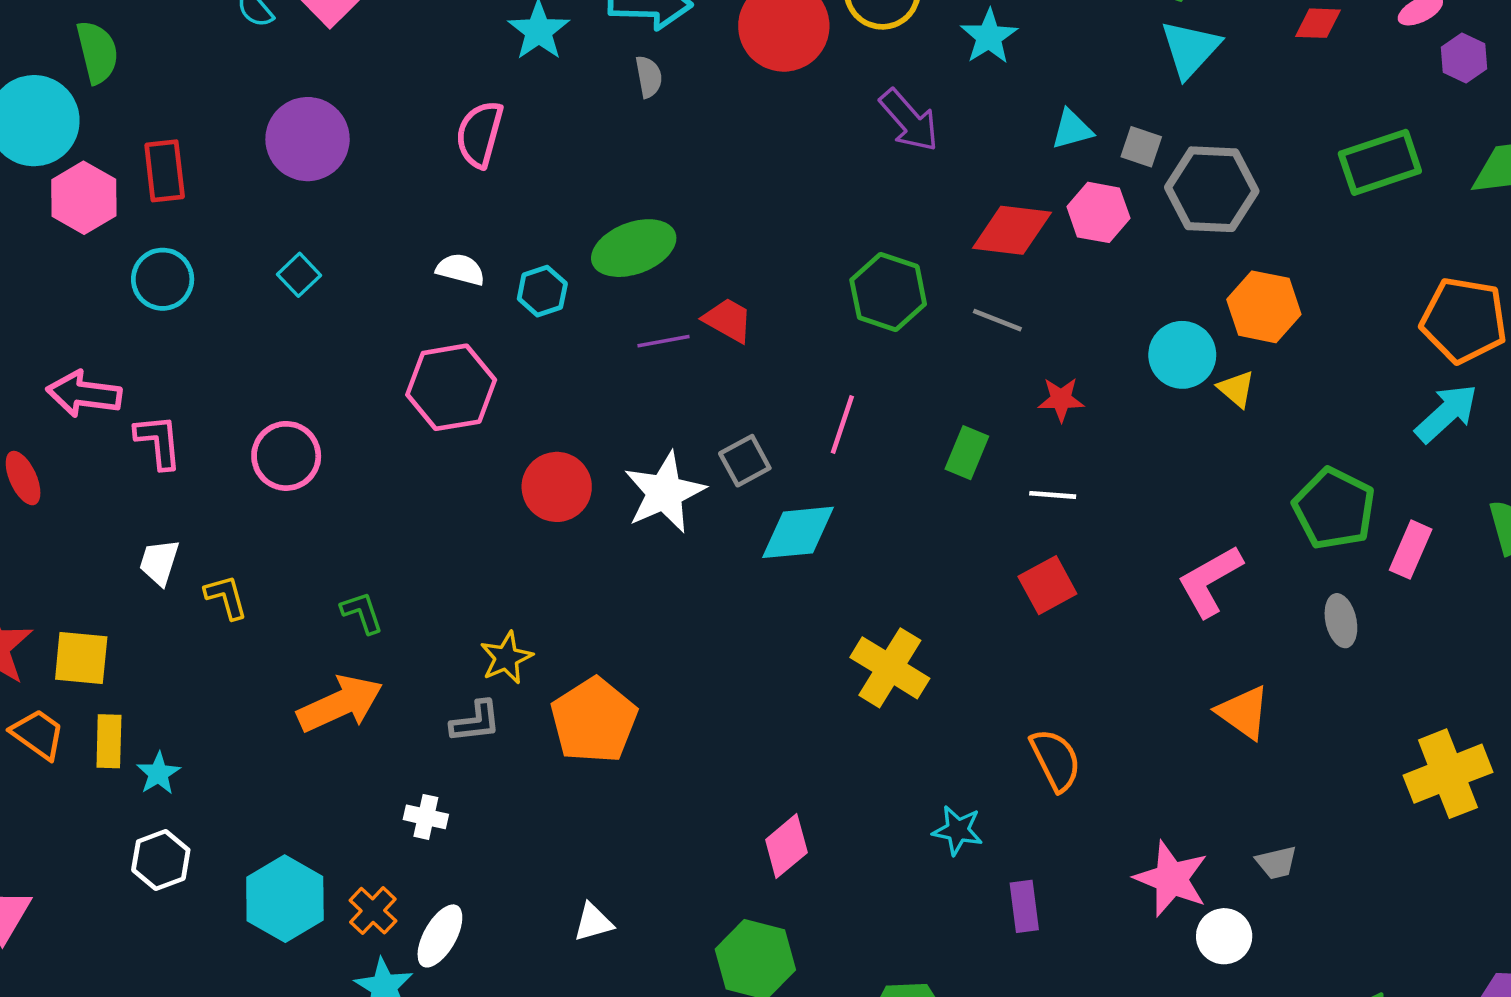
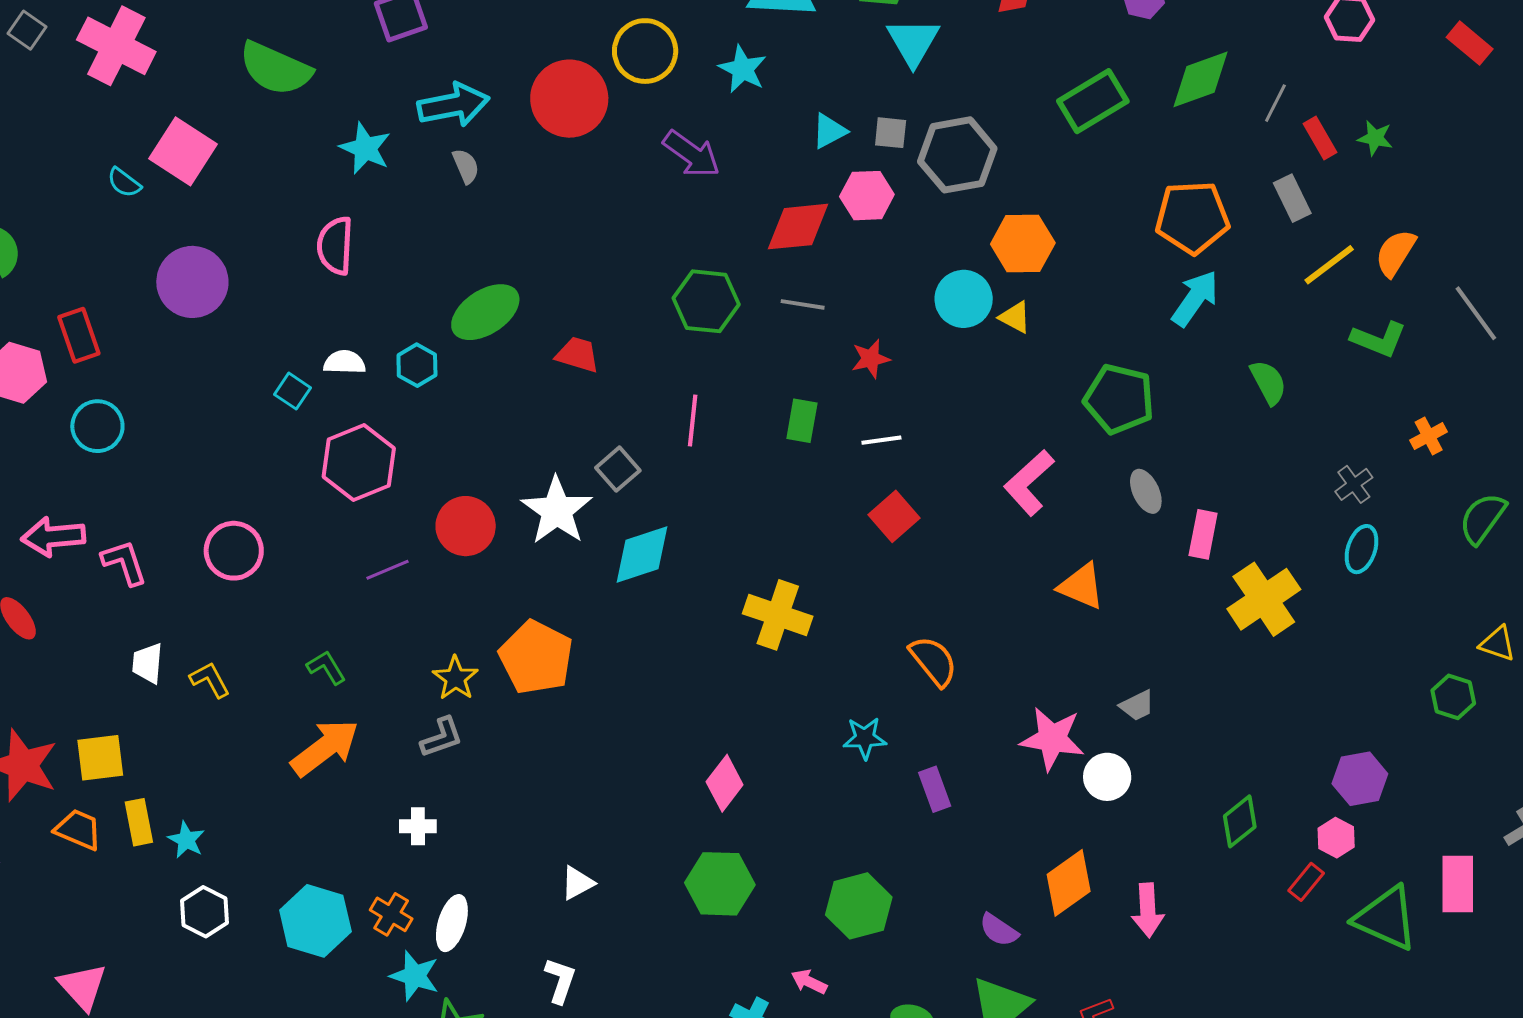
cyan square: (299, 275) -> (292, 391), moved
purple line: (664, 341) -> (387, 570), moved
cyan diamond: (798, 532) -> (642, 555), moved
pink rectangle: (1411, 550) -> (1203, 534), moved
orange pentagon: (594, 720) -> (536, 657), moved

